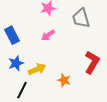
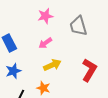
yellow arrow: (37, 69) -> (52, 65), moved
orange star: (64, 80) -> (43, 88), moved

